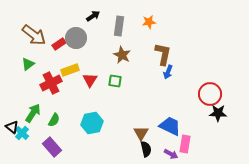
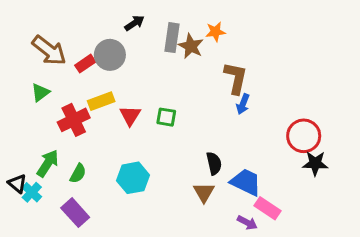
brown star: (122, 55) -> (191, 46), moved
pink rectangle: (185, 144) -> (268, 208), turned -66
black semicircle: (146, 149) -> (214, 163), moved

